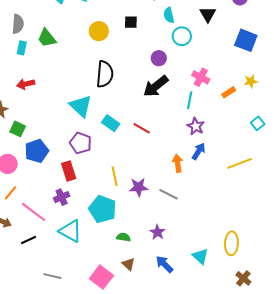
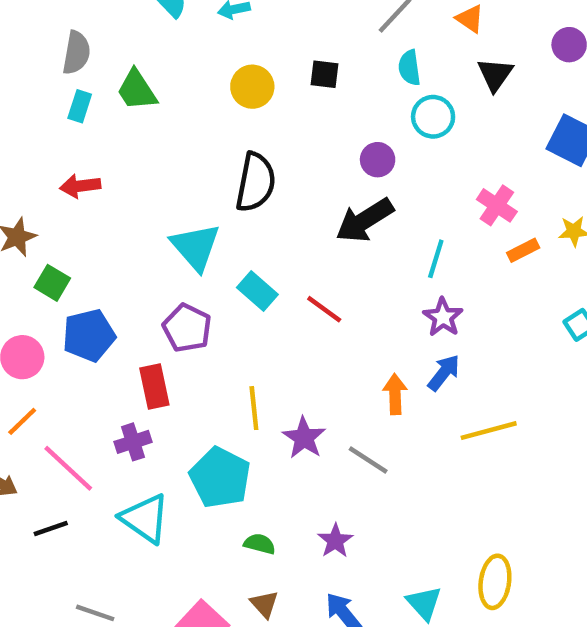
pink cross: (201, 77) -> (497, 205), moved
yellow line: (240, 163) -> (489, 431), moved
purple star: (139, 187) -> (304, 438), turned 30

